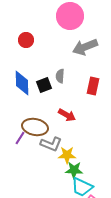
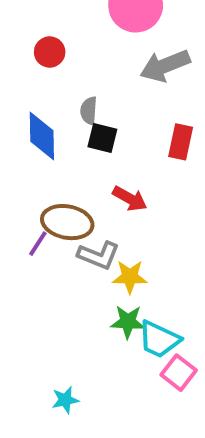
gray semicircle: (60, 76) -> (89, 111), moved
black square: (44, 85) -> (102, 138), moved, turned 35
green star: (74, 170) -> (128, 322), moved

